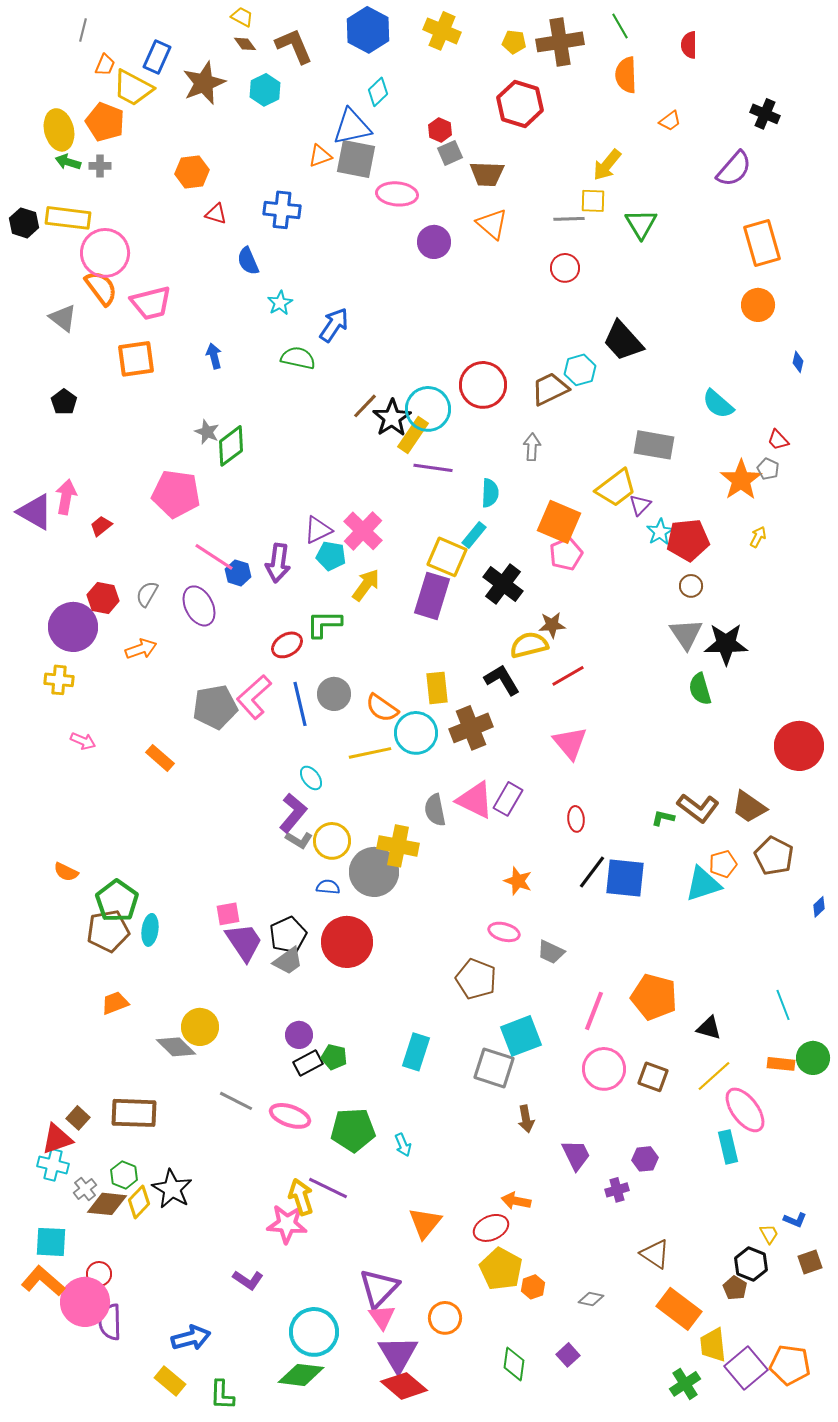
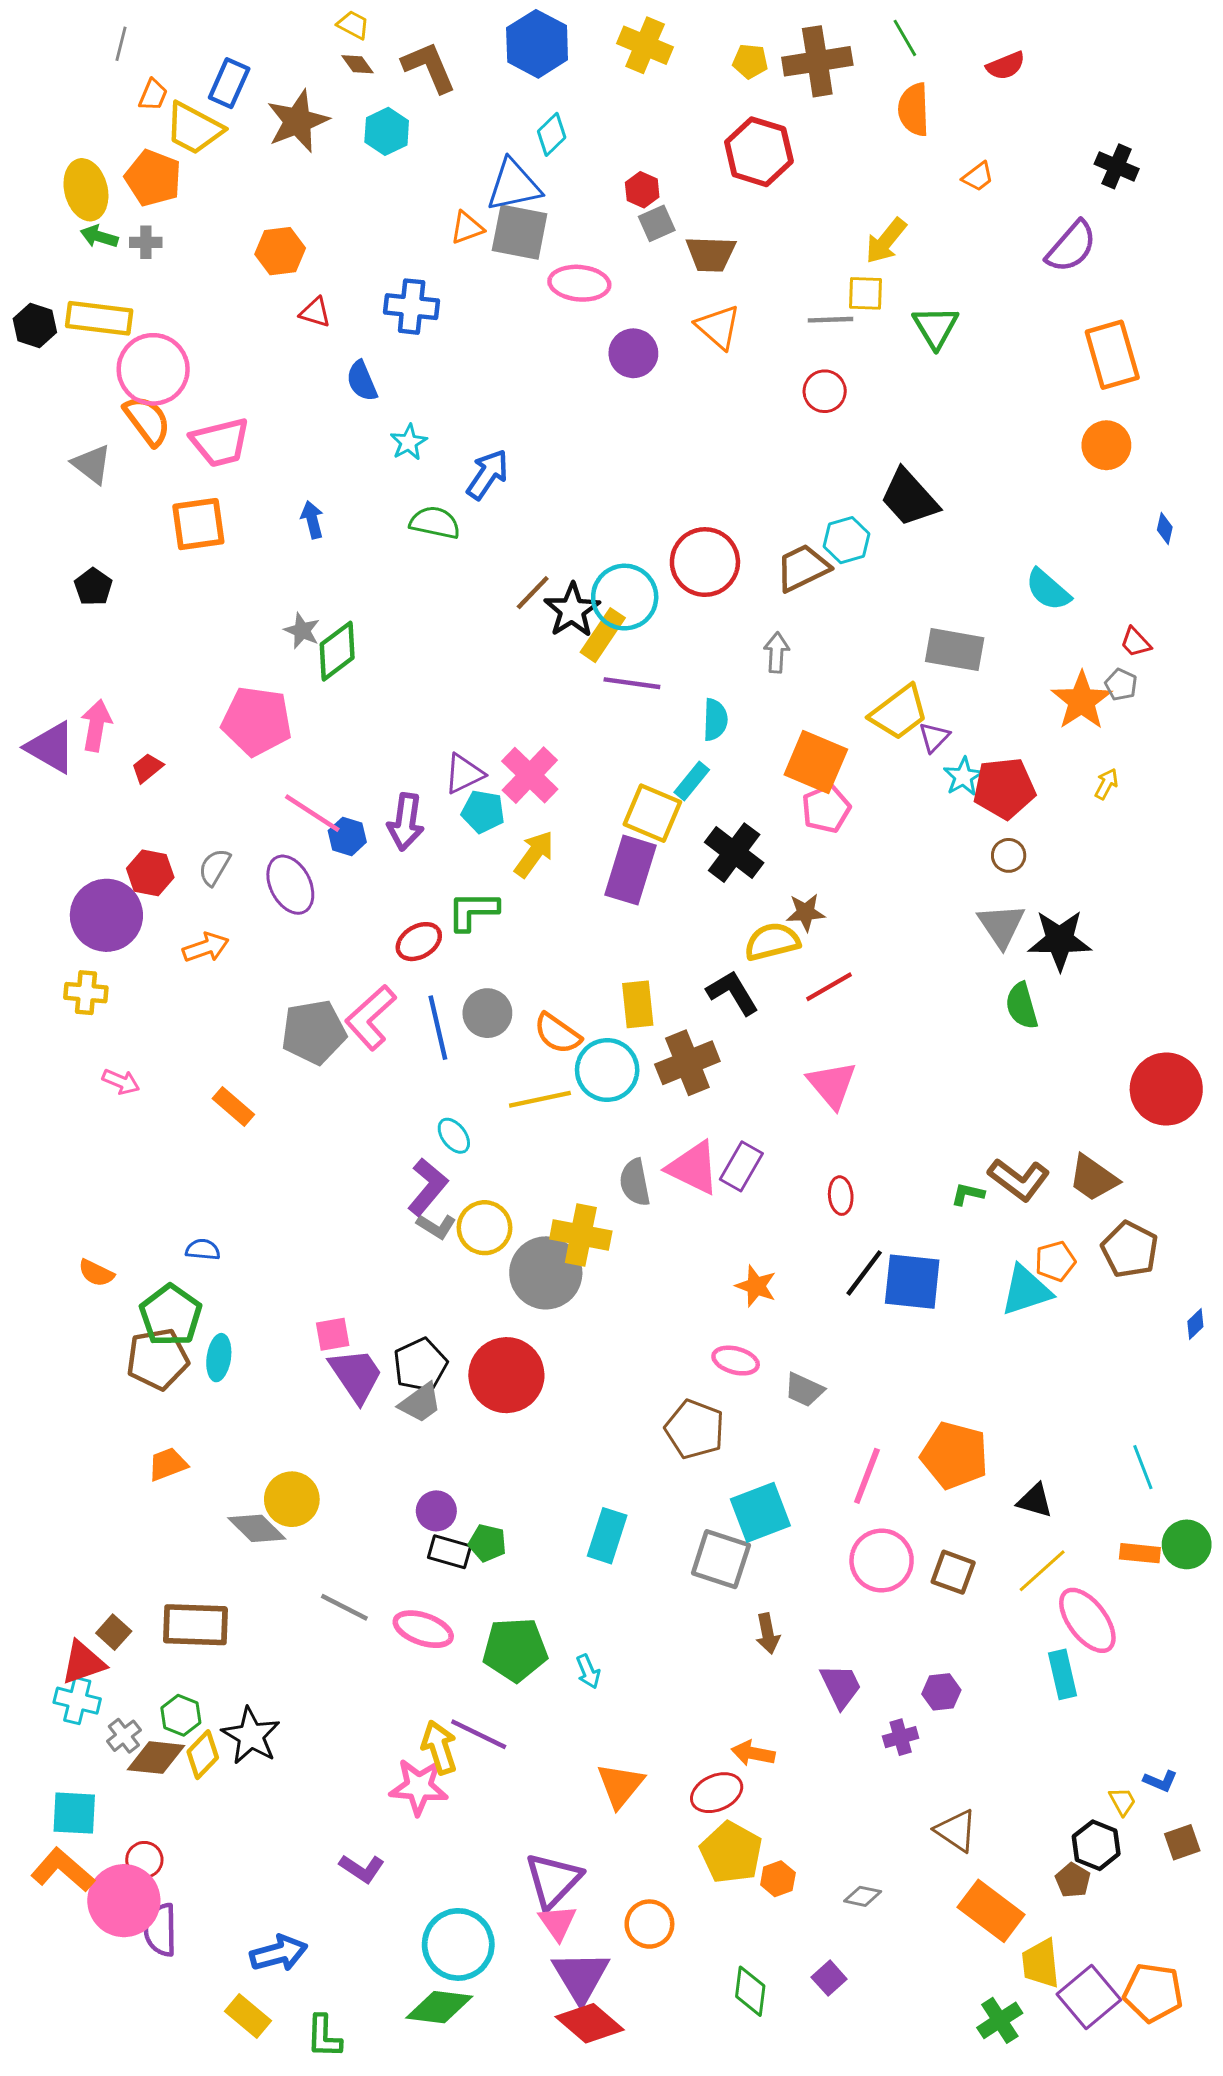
red semicircle: (689, 45) -> (1006, 66), turned -112
blue semicircle: (328, 887) -> (203, 1250), moved
black rectangle: (308, 1063) -> (449, 1552), turned 44

